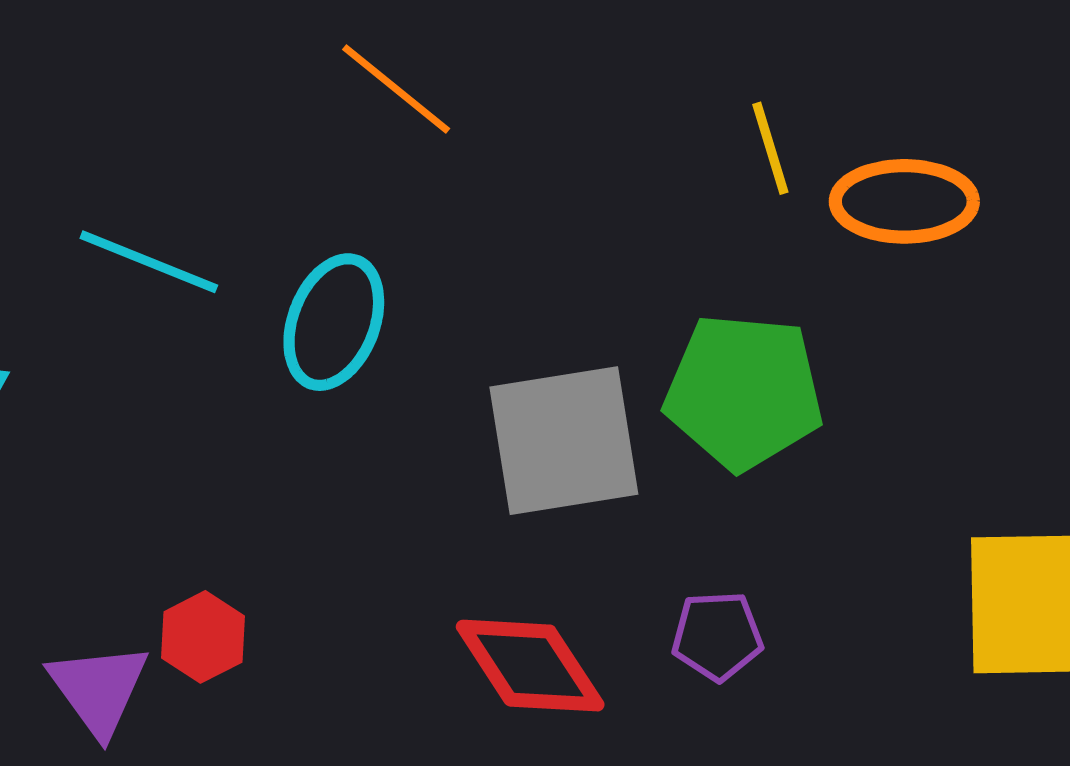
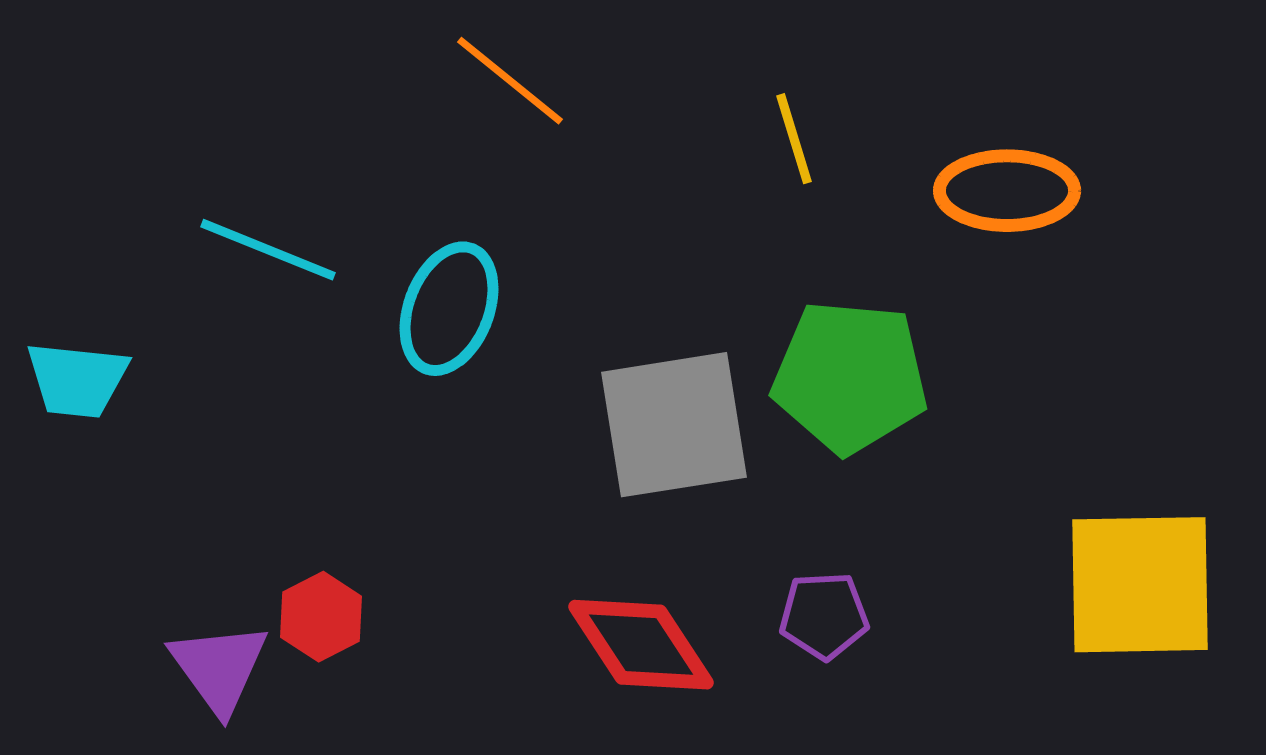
yellow line: (770, 148) -> (794, 139), moved

